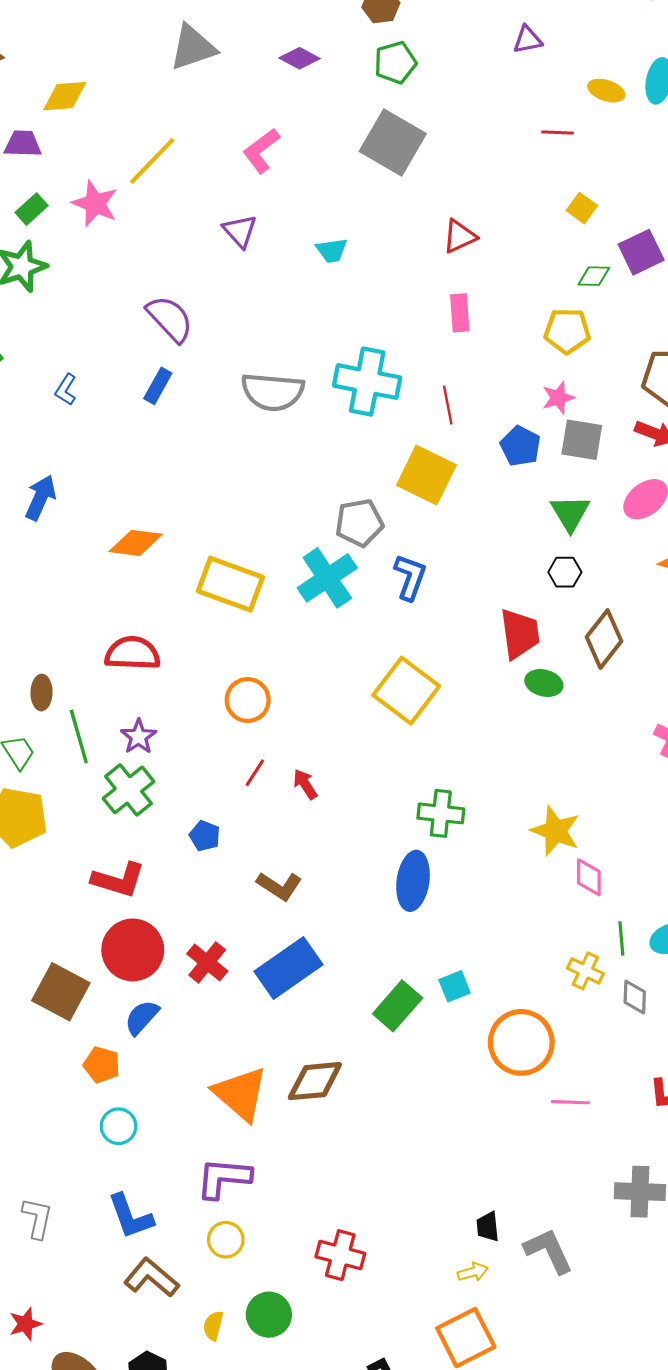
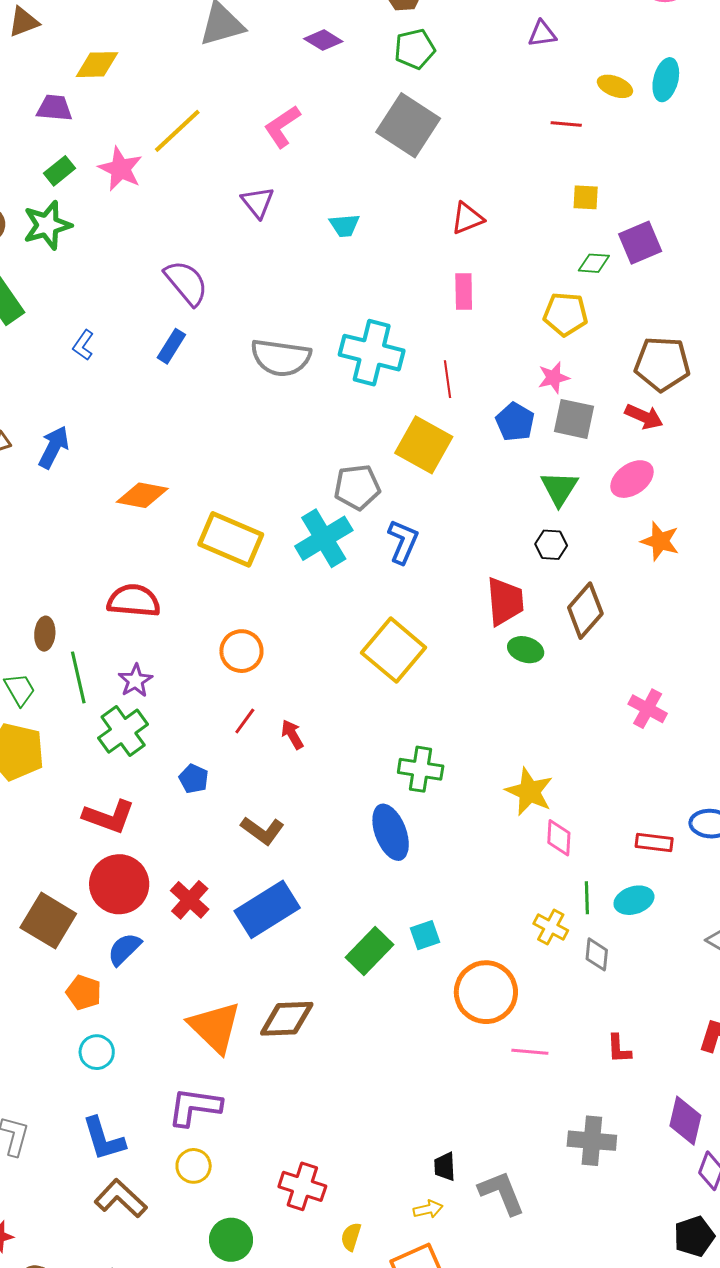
yellow square: (582, 208) -> (586, 197), turned -36
blue ellipse: (413, 881) -> (391, 832), turned -32
yellow semicircle: (213, 1326) -> (351, 1237), moved

